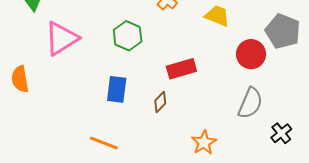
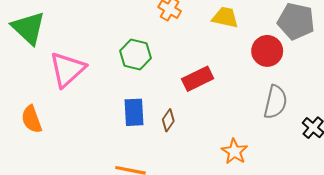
brown diamond: (160, 102) -> (168, 120), moved

